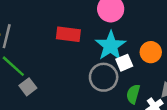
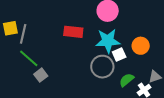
cyan star: (111, 46) -> (108, 41), turned 30
green semicircle: (133, 94) -> (127, 80), turned 35

